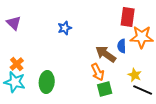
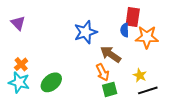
blue star: (65, 28) -> (85, 32), moved, size x1.6
blue semicircle: (122, 46) -> (125, 30), moved
green ellipse: (47, 82) -> (51, 82), turned 45
black line: (143, 90) -> (148, 90), turned -42

